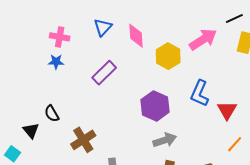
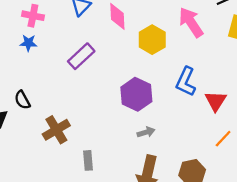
pink arrow: (203, 39) -> (191, 22), turned -92
gray arrow: (165, 140) -> (146, 132), size x0.7

